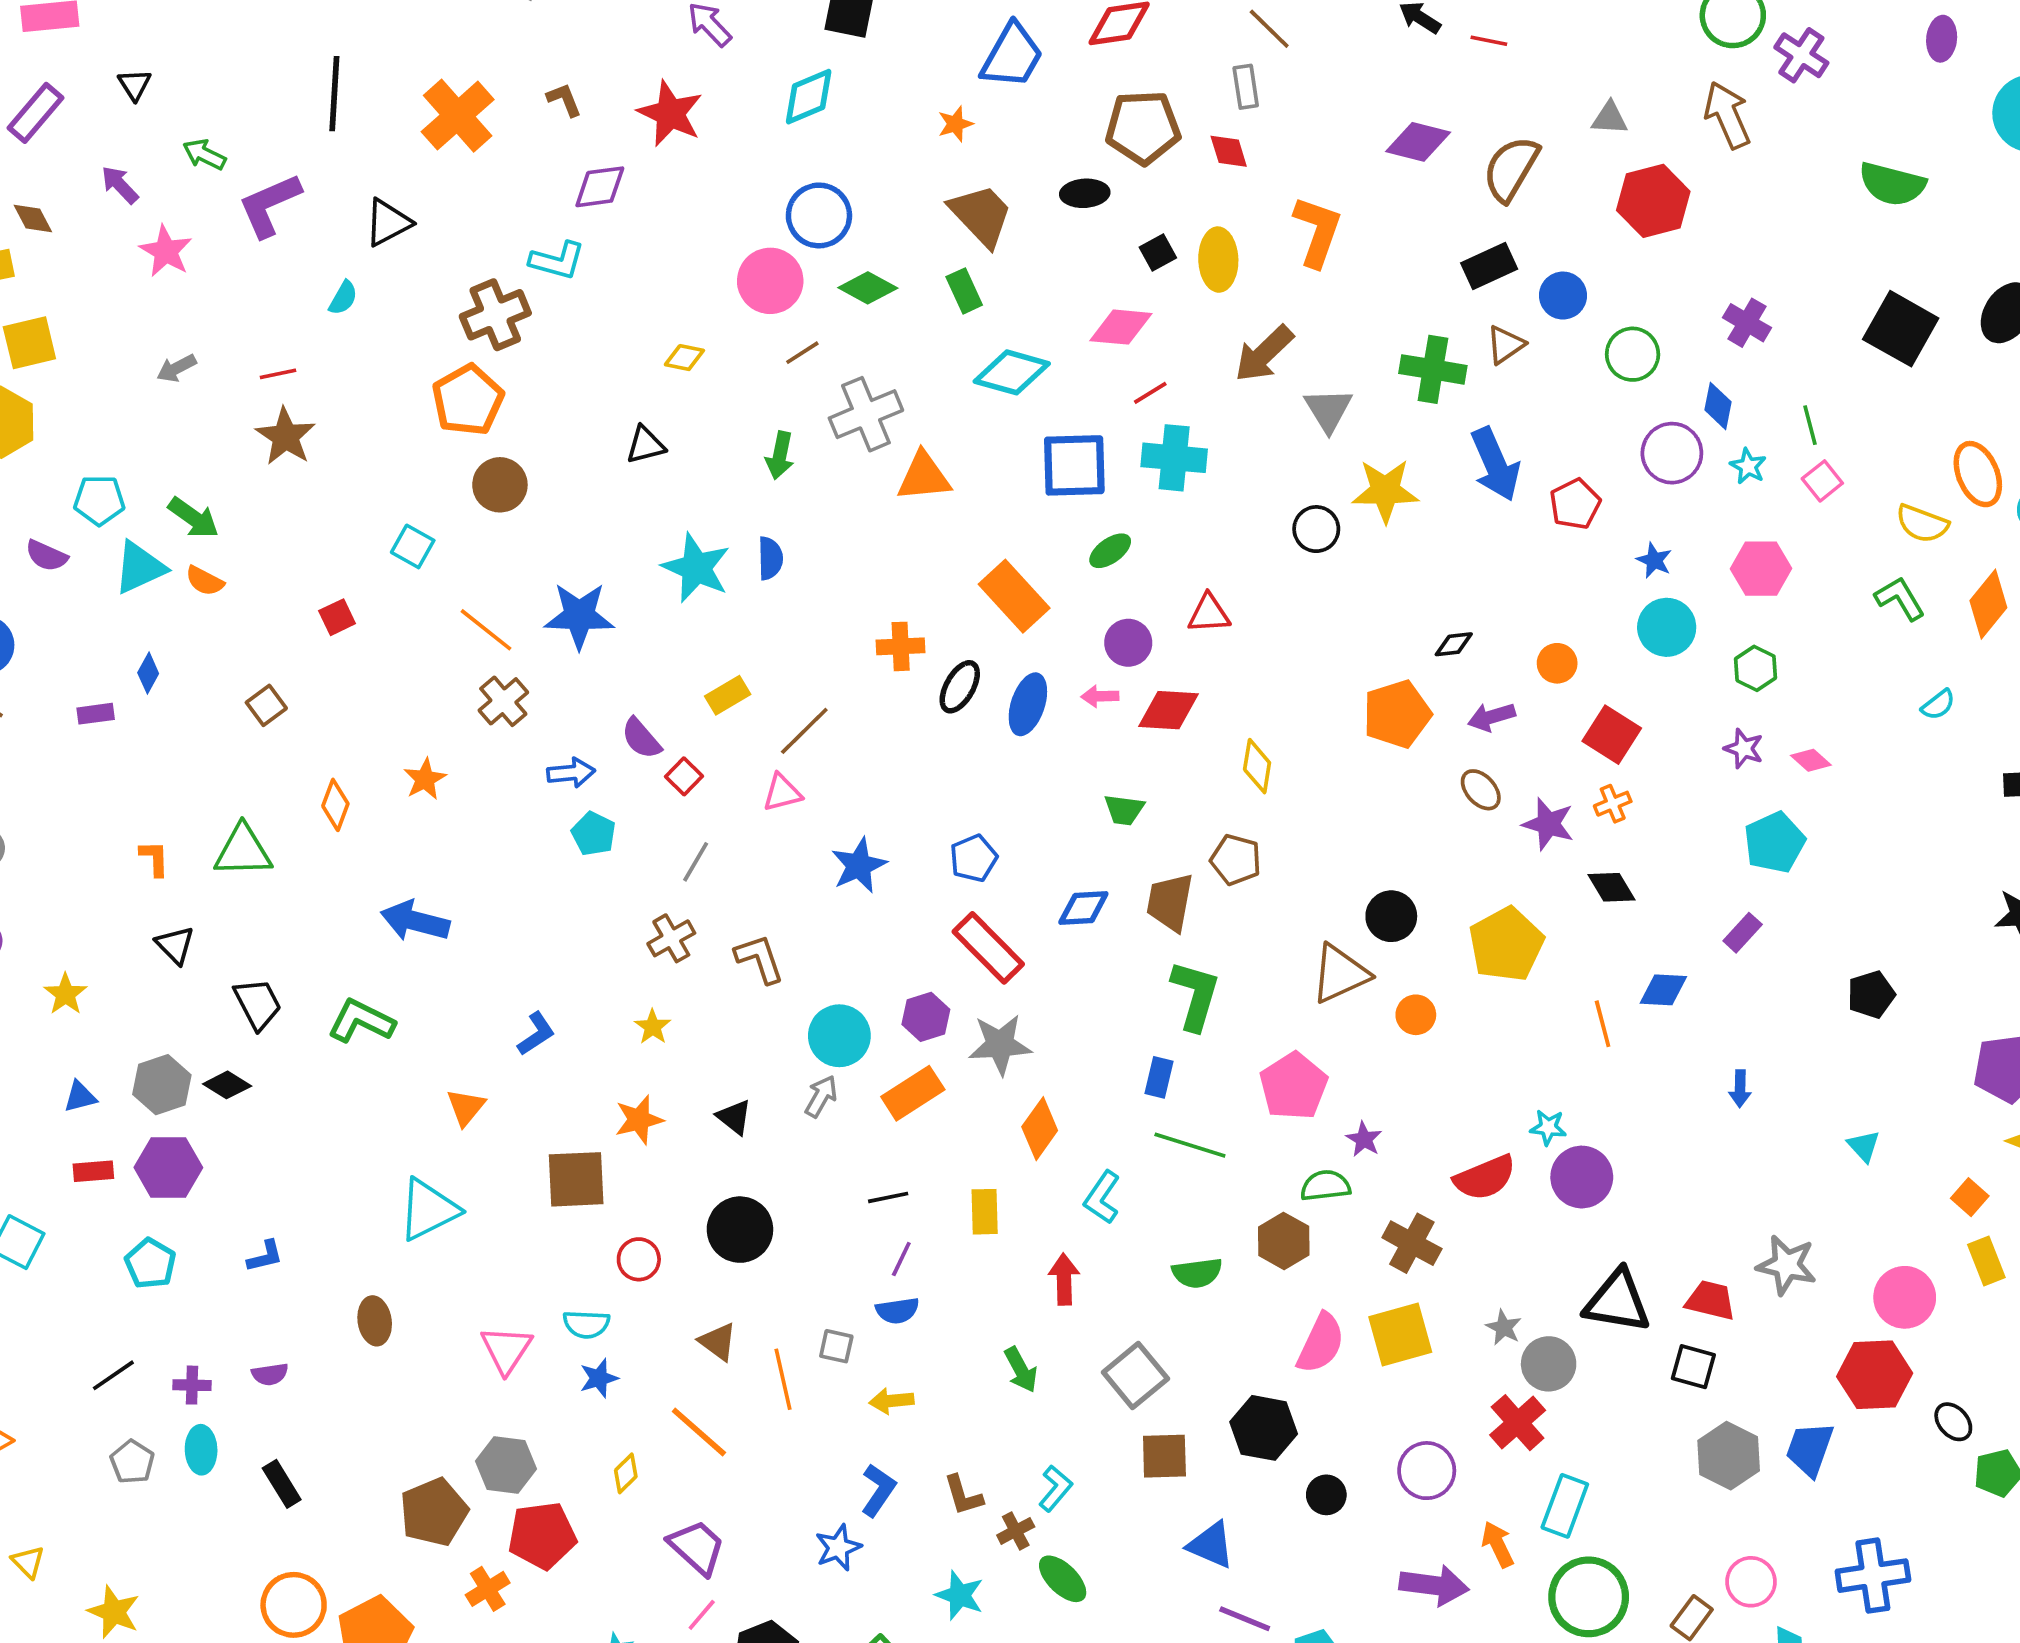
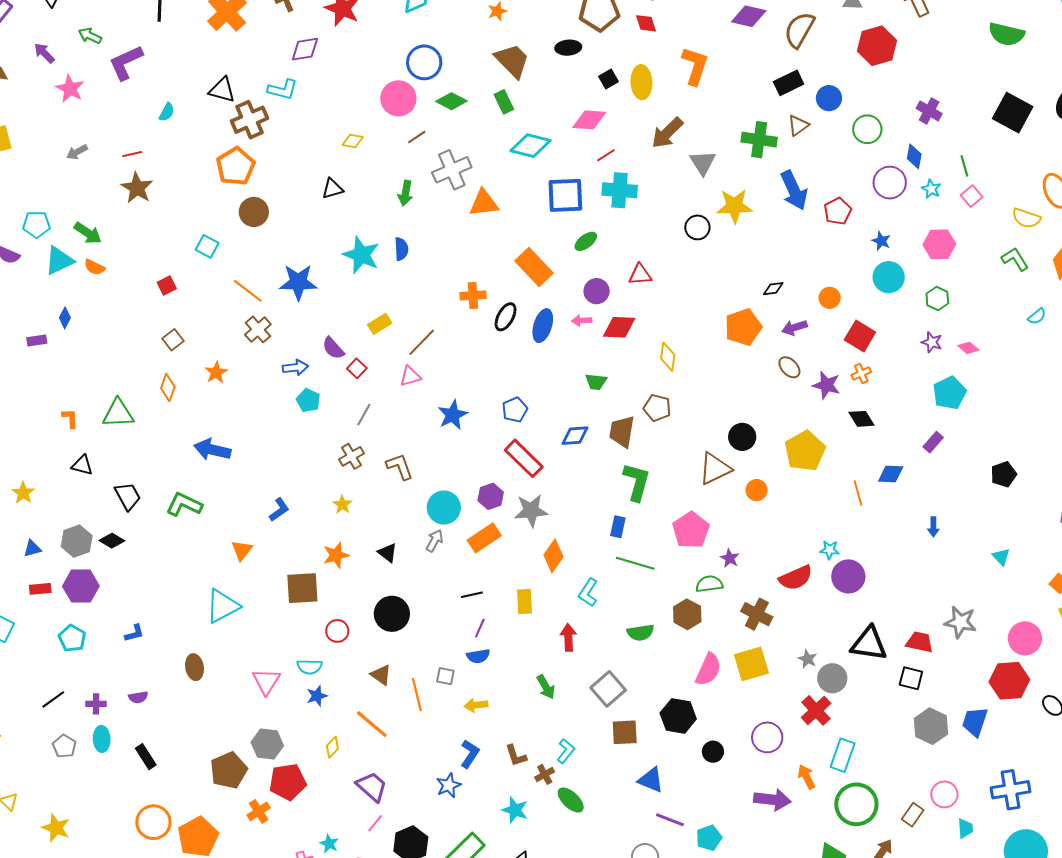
black triangle: (388, 223) -> (222, 90), moved, turned 44
brown square: (266, 705) -> (173, 340), moved
black triangle: (175, 945) -> (82, 465), turned -30

